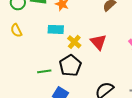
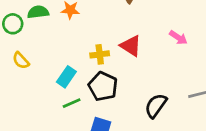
cyan rectangle: (56, 29) -> (66, 77), moved, turned -42
yellow cross: (74, 42) -> (100, 54), turned -32

